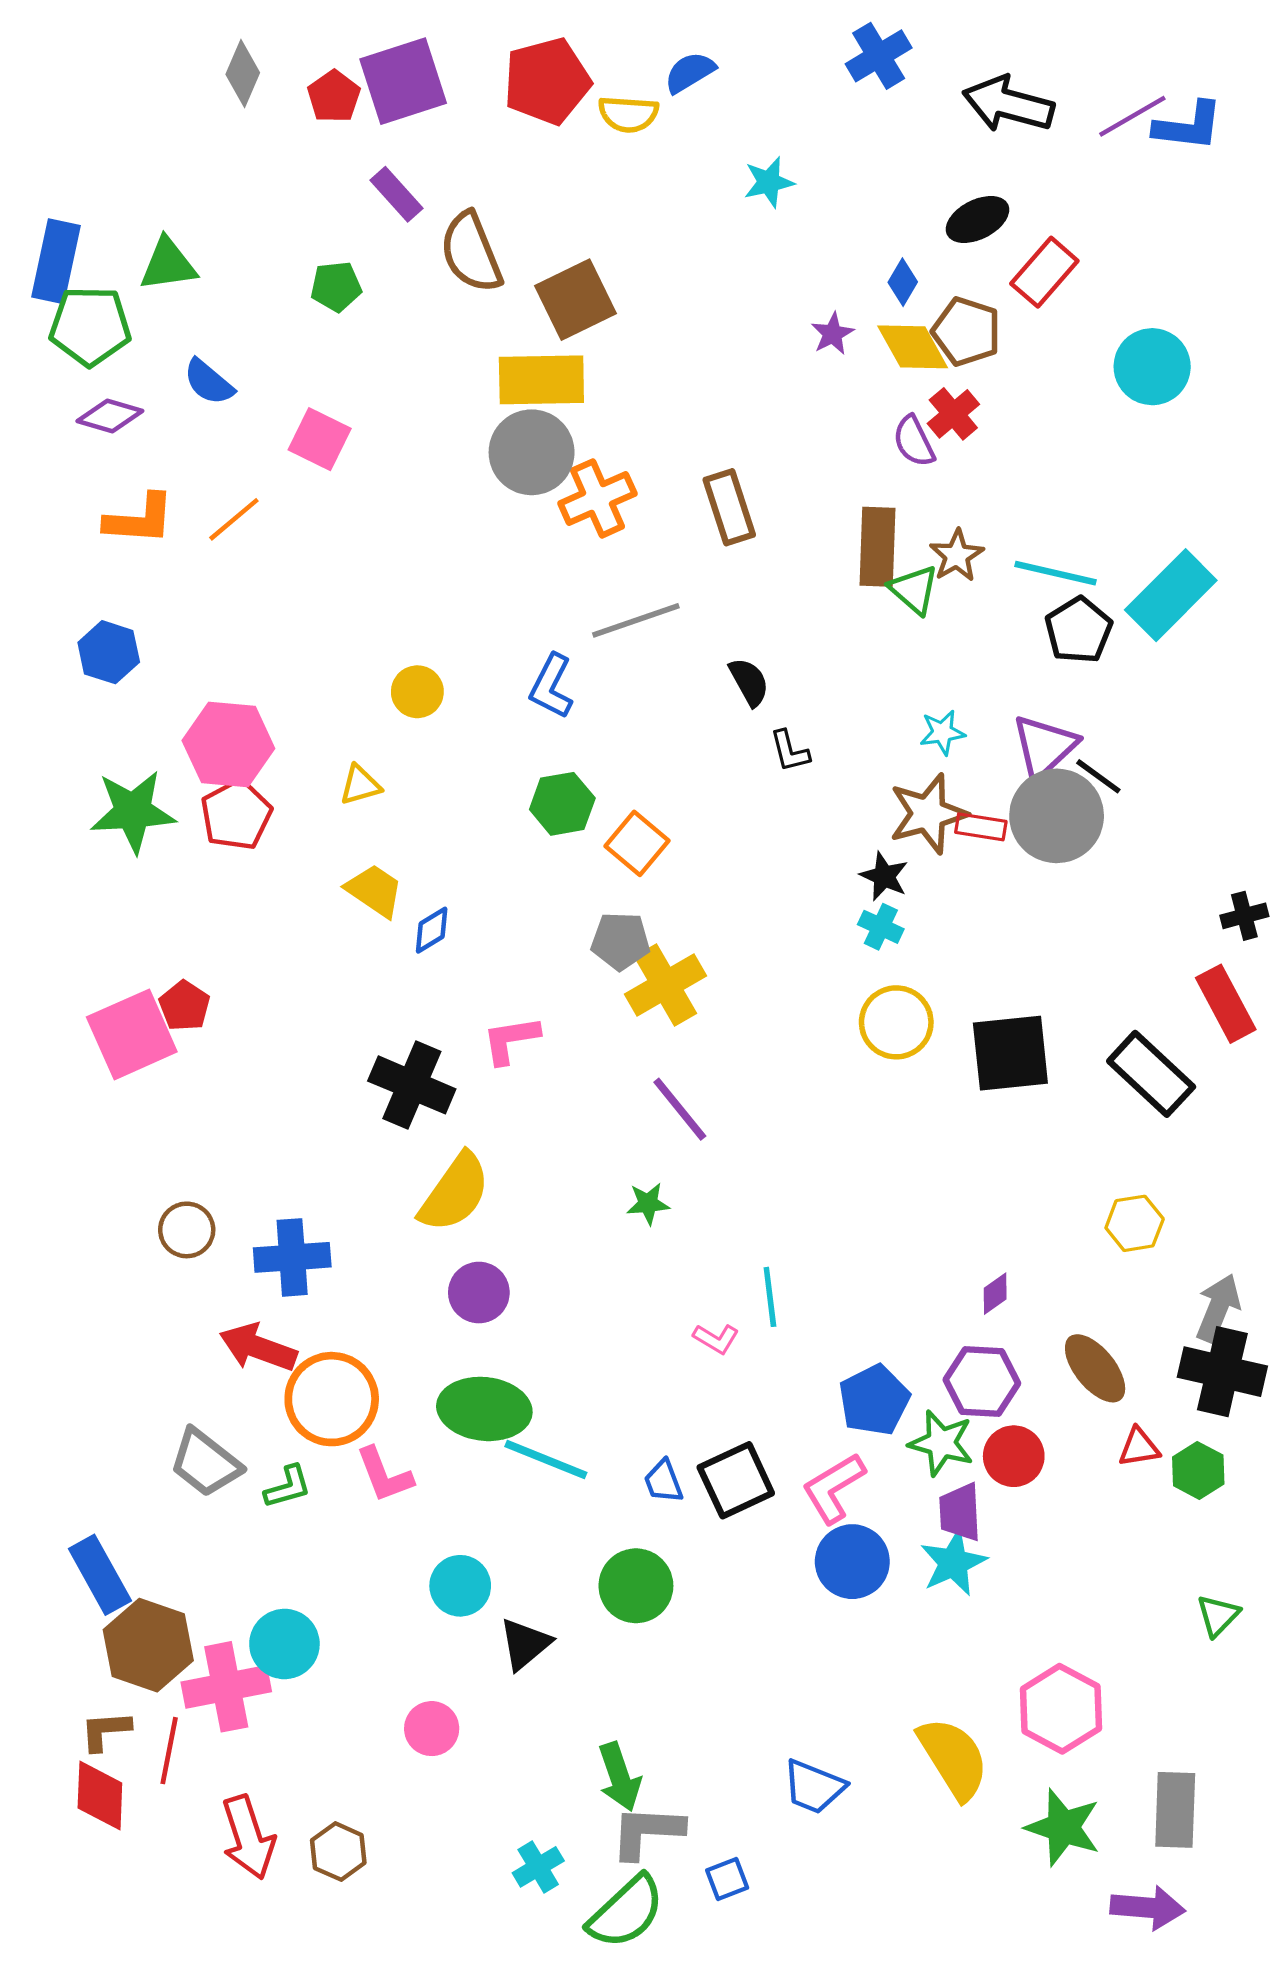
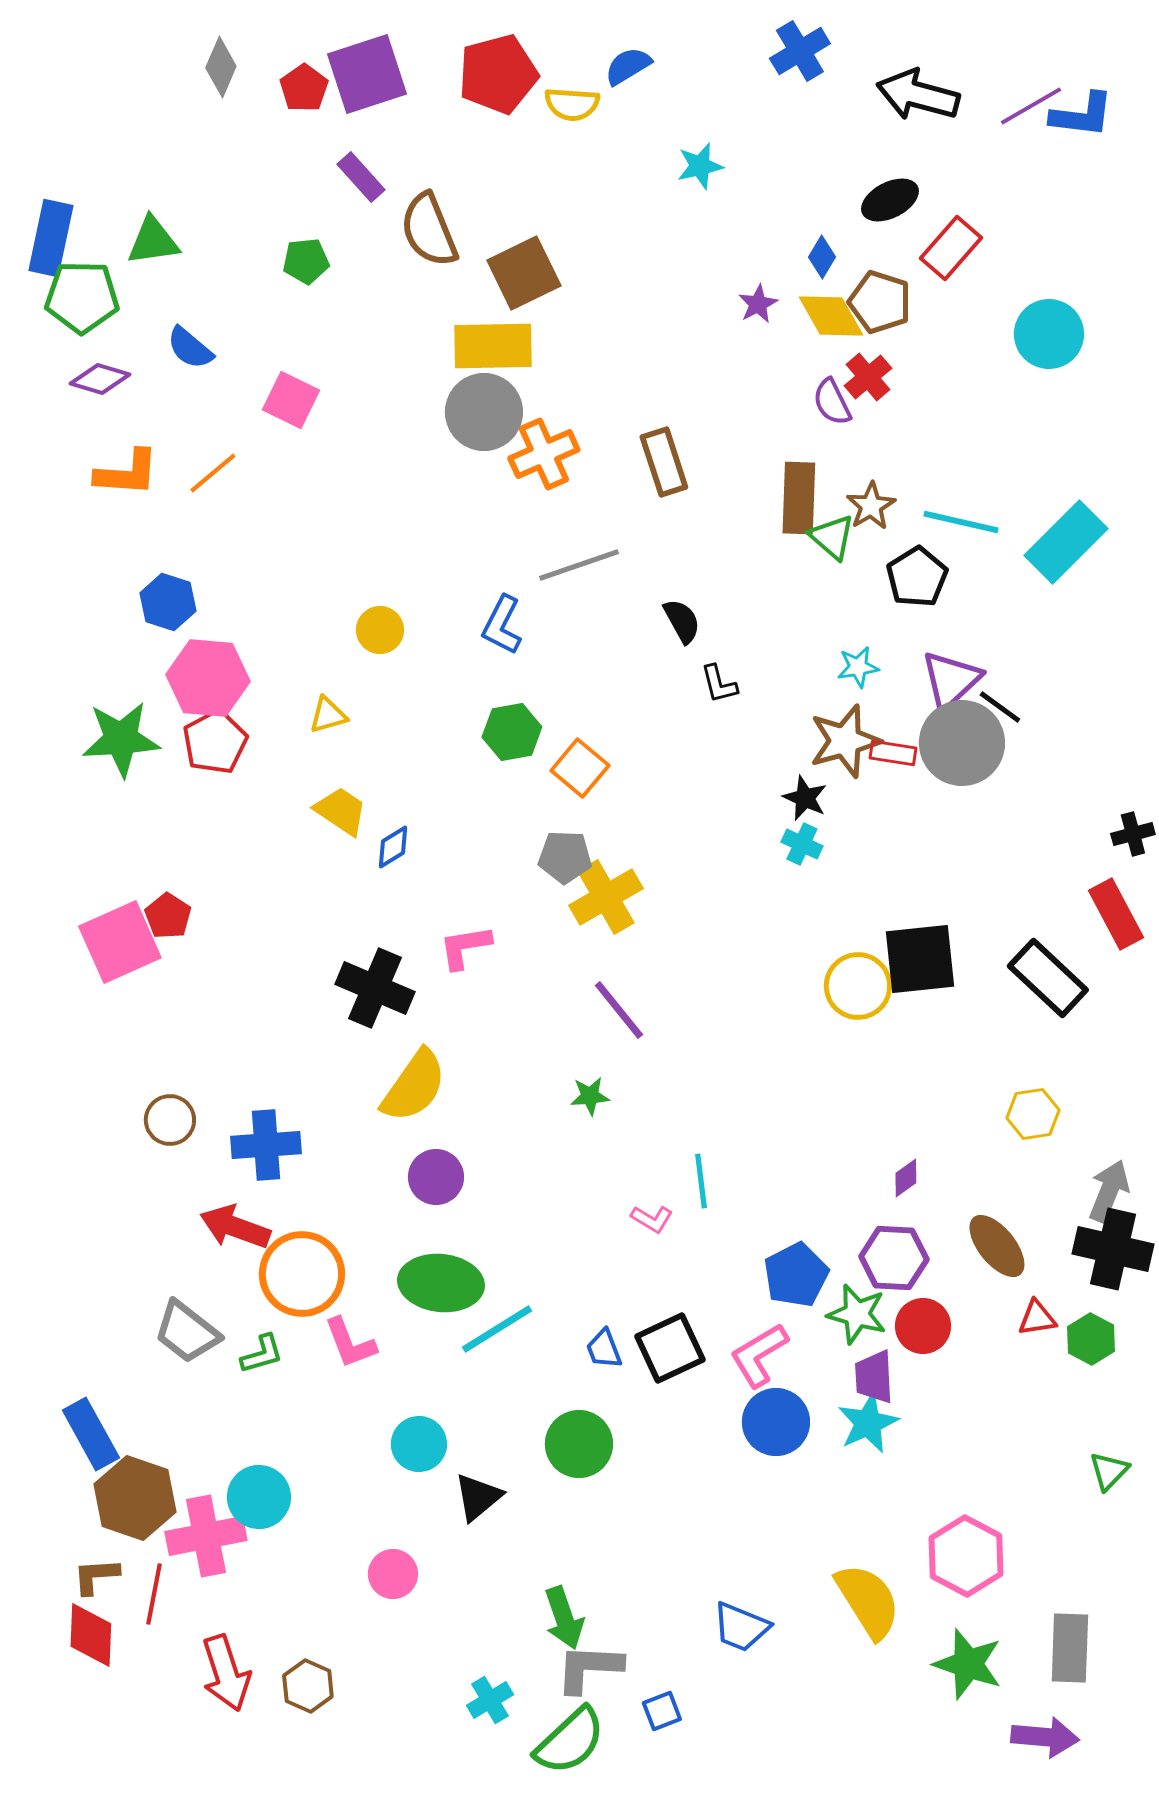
black pentagon: (1079, 630) -> (917, 577), moved
blue hexagon: (109, 652) -> (168, 602), moved
yellow circle: (896, 1022) -> (858, 986), moved
cyan line: (546, 1459) -> (497, 1329), turned -54

